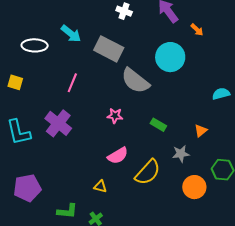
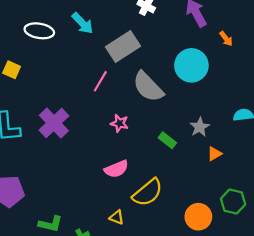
gray rectangle: (109, 49) -> (123, 47), turned -68
pink line: (72, 83) -> (100, 81), moved
gray star: (181, 154) -> (200, 127), moved, turned -30
yellow triangle: (100, 186) -> (117, 217), moved

